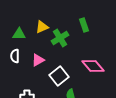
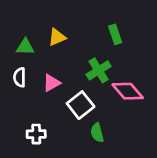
green cross: (60, 38) -> (99, 70), moved

